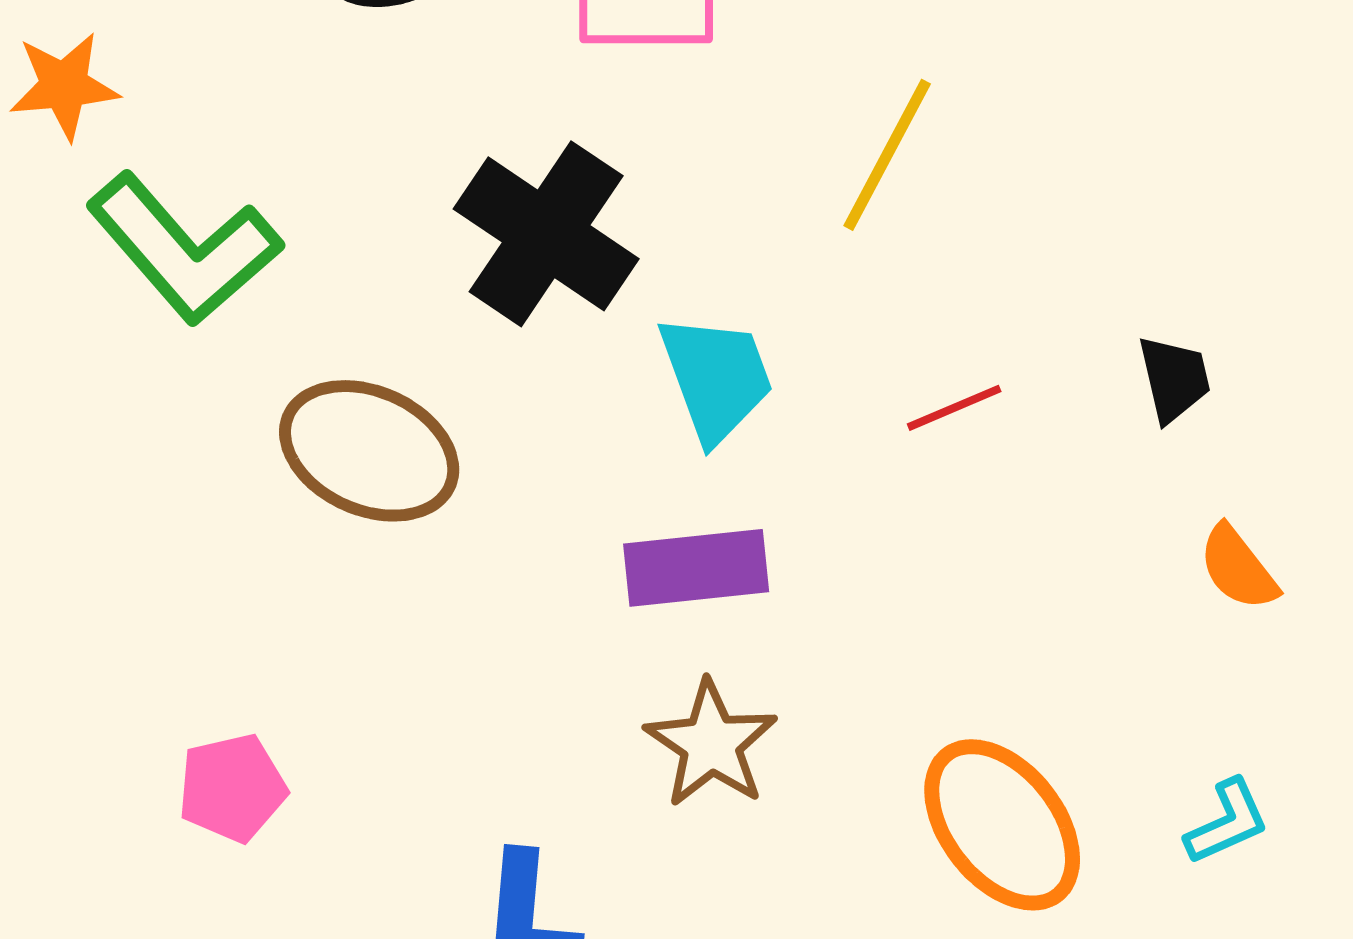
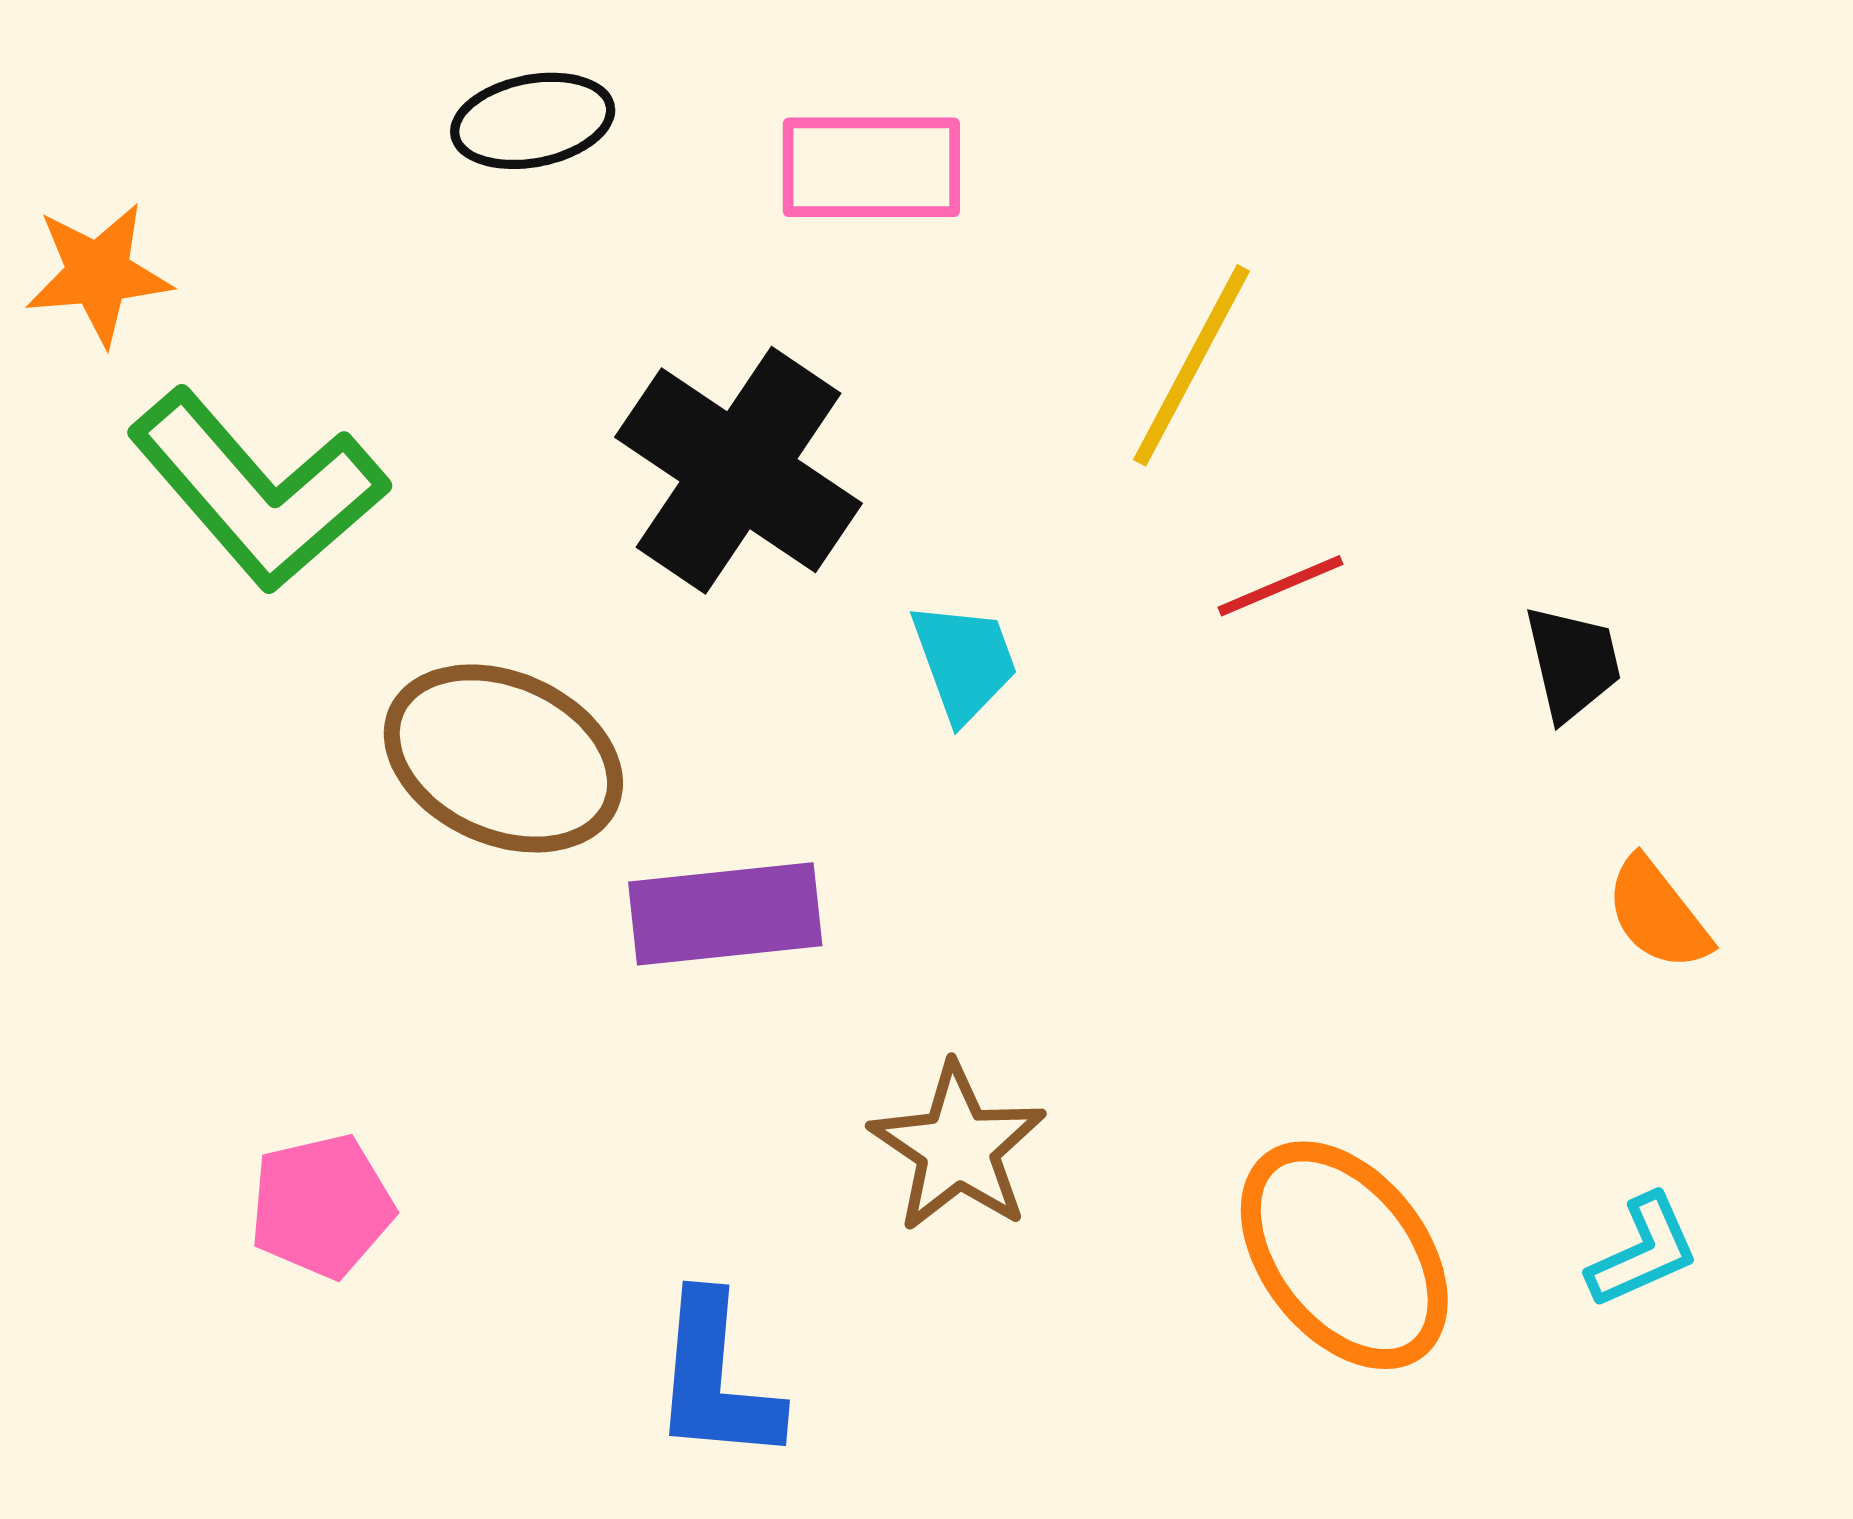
cyan trapezoid: (716, 378) -> (964, 661), size x0.7
red line: (954, 408) -> (1280, 586), moved
purple rectangle: (696, 568) -> (725, 914), moved

